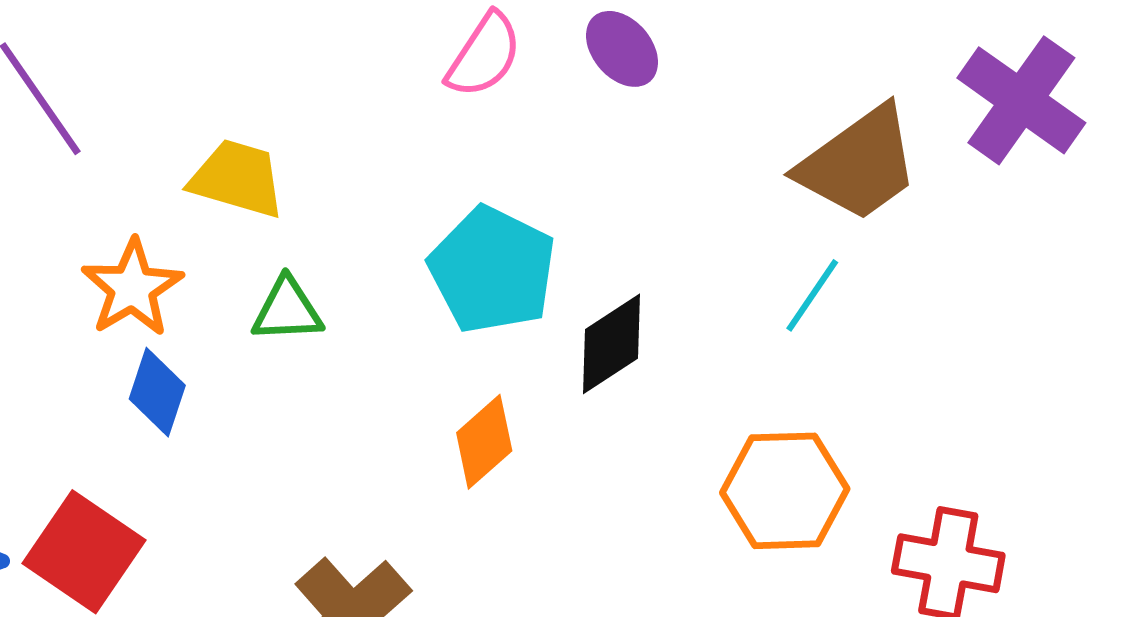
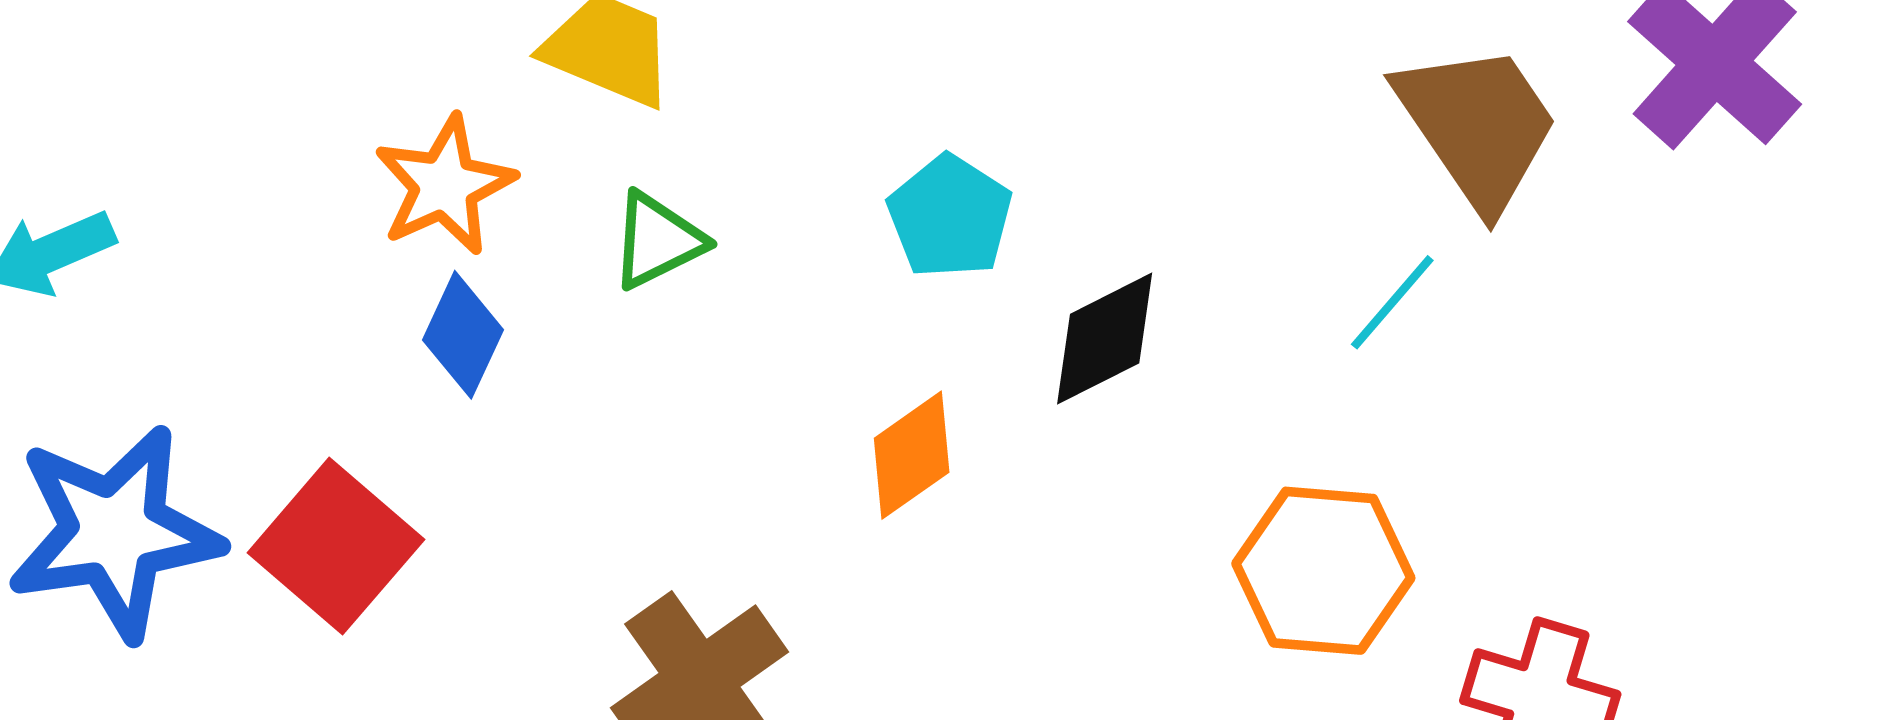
brown trapezoid: (859, 164) -> (1478, 126), turned -95
cyan pentagon: (492, 270) -> (950, 217), size x0.7
green triangle: (287, 310) -> (657, 241), turned -30

